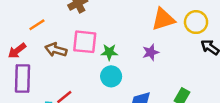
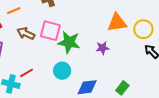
green star: (109, 52) -> (69, 42), size x1.6
cyan circle: (111, 76) -> (62, 71), moved

